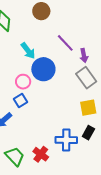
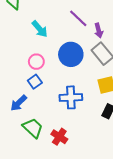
blue circle: (43, 69) -> (71, 54), moved
blue cross: (66, 140) -> (71, 97), moved
green trapezoid: (15, 156) -> (33, 128), moved

